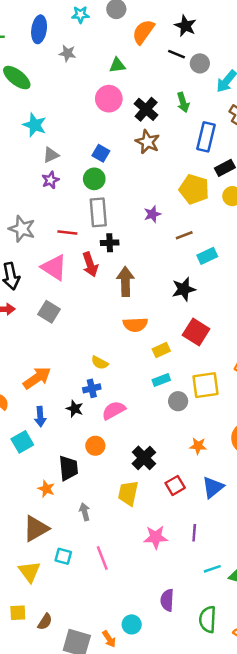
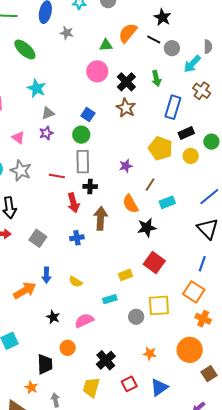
orange semicircle: (143, 32) -> (128, 33), moved
brown line: (184, 235) -> (150, 185), turned -40
pink triangle: (54, 267) -> (18, 138), moved, size x0.6
orange semicircle: (135, 325) -> (130, 204), moved, turned 60
cyan rectangle: (161, 380) -> (110, 299), moved
blue cross: (92, 388) -> (77, 238), moved
blue arrow: (40, 417) -> (46, 275), moved
orange star: (46, 489) -> (31, 387), moved

